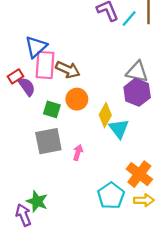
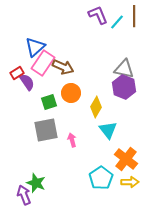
pink rectangle: (45, 65) -> (43, 63), turned 30
green square: (52, 109) -> (49, 102), turned -35
cyan triangle: (119, 129) -> (108, 130), moved
pink arrow: (78, 153) -> (72, 140), turned -32

